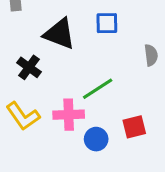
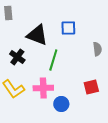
green line: (98, 89) -> (53, 60), moved, turned -40
red square: (134, 127) -> (91, 87), moved

